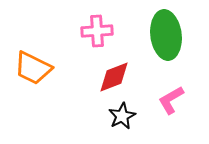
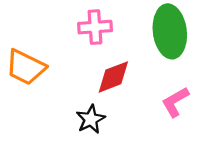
black star: (122, 116) -> (91, 119), moved

